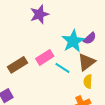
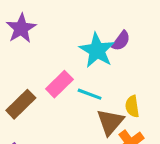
purple star: (39, 14) -> (21, 28), moved
brown triangle: (86, 62) -> (110, 122), moved

